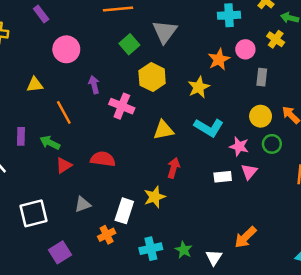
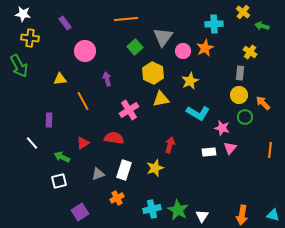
yellow cross: (276, 39) -> (250, 52), moved
pink circle: (245, 49) -> (183, 51), moved
orange star: (219, 59) -> (205, 48), moved
pink cross: (122, 106) -> (129, 110), moved, turned 36
yellow circle: (261, 116) -> (239, 95), moved
yellow triangle: (163, 130) -> (161, 99), moved
green arrow: (50, 143) -> (62, 157), moved
green circle: (272, 144) -> (245, 117), moved
white rectangle: (124, 211) -> (124, 170), moved
white square: (34, 213) -> (59, 181), size x0.7
orange arrow: (245, 237) -> (242, 215), moved, turned -36
green star: (184, 250) -> (178, 210), size x1.5

